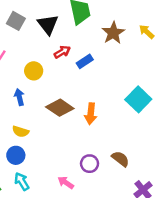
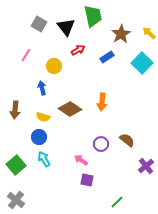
blue rectangle: (85, 61) -> (107, 57), moved
cyan square: (138, 99) -> (142, 63), moved
brown diamond: (60, 108) -> (70, 109), moved

